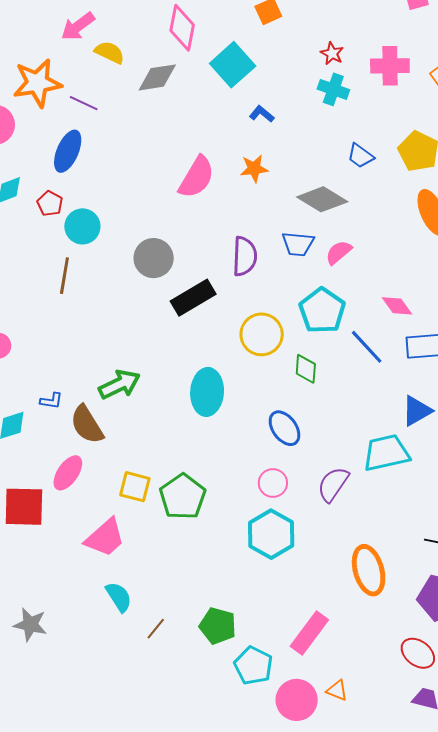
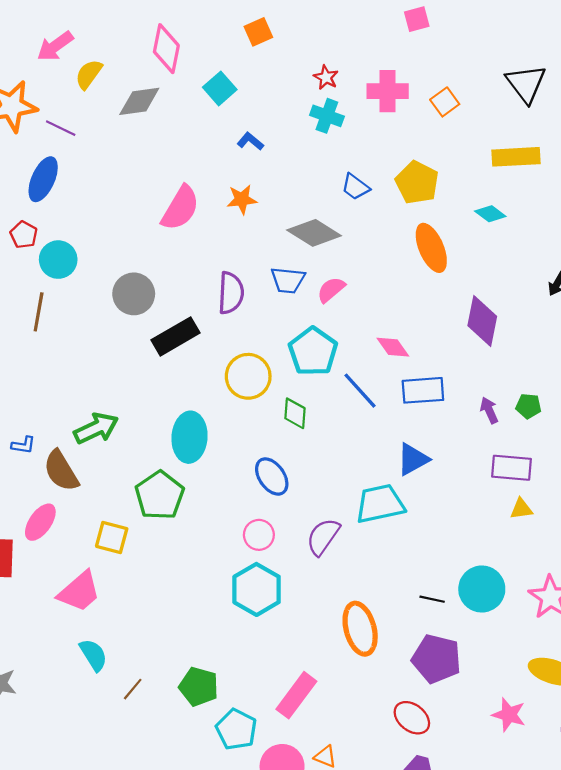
yellow semicircle: (110, 52) -> (89, 74), turned -80
cyan square: (233, 65) -> (220, 88), size x0.7
green pentagon: (183, 497) -> (160, 495), moved

